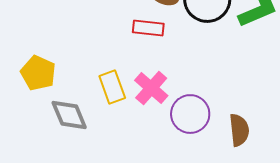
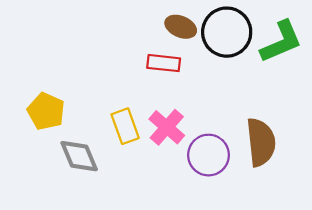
brown semicircle: (239, 130) -> (261, 142), moved, size x1.4

